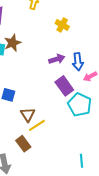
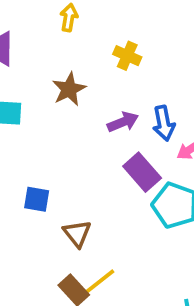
brown star: (13, 43) -> (69, 89), moved
yellow line: (37, 125) -> (100, 281), moved

